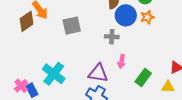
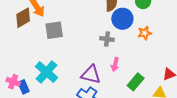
orange star: (147, 17) -> (145, 33), moved
gray square: (72, 26) -> (54, 30), moved
pink cross: (21, 86) -> (13, 82), turned -32

